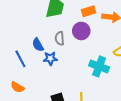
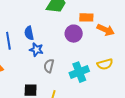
gray semicircle: (60, 38) -> (49, 66), moved
cyan cross: (99, 66) -> (79, 72), turned 30

